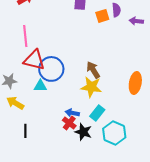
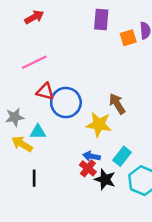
pink line: (25, 36) -> (34, 62), turned 70
red triangle: (34, 60) -> (45, 92), size x0.7
cyan triangle: (40, 86) -> (38, 132), moved
yellow star: (91, 87) -> (99, 124), moved

